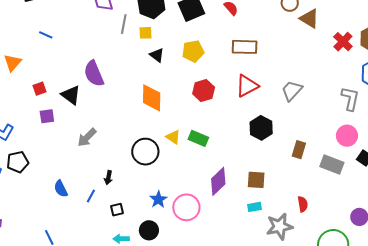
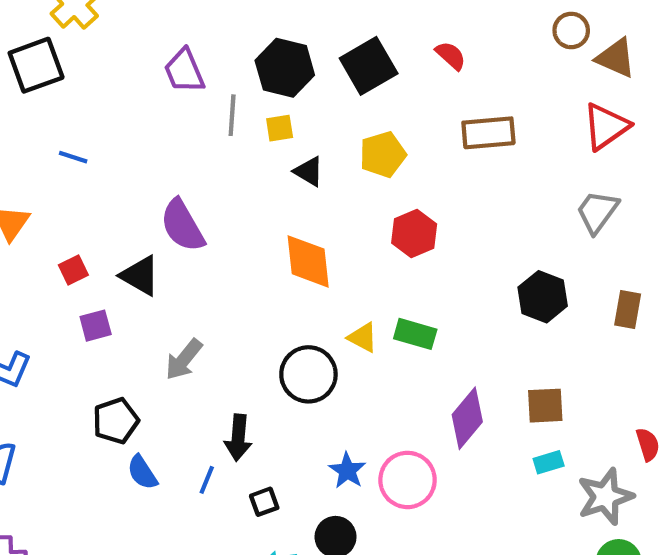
red triangle: (247, 86) -> (606, 126), moved
brown rectangle: (299, 150) -> (628, 310), moved
black pentagon: (18, 162) -> (116, 421), moved
black arrow: (108, 178) -> (238, 438), size x1.5

